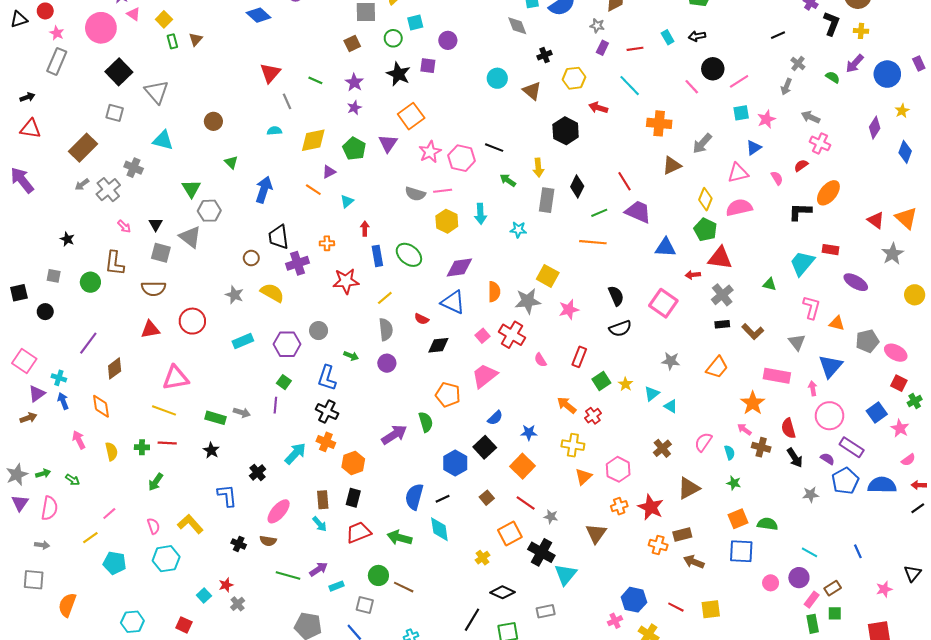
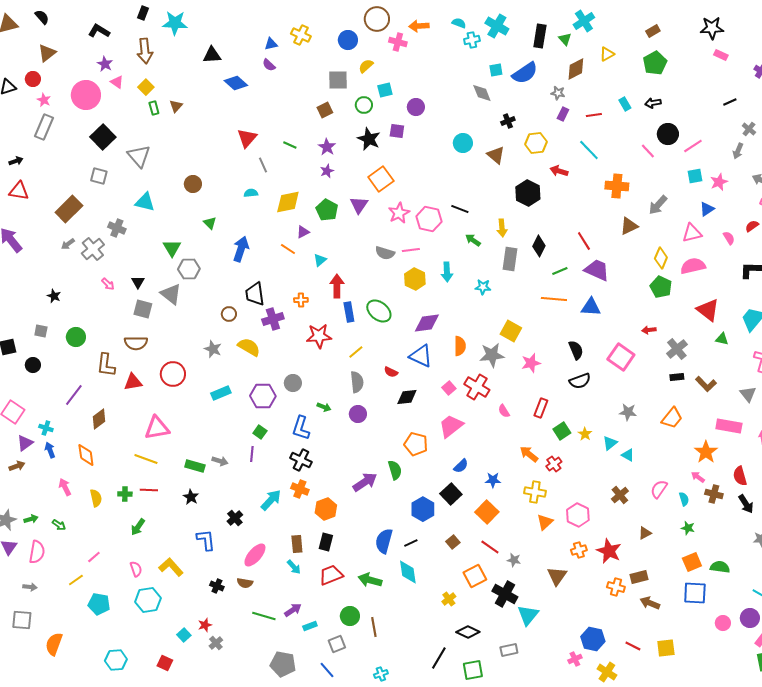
red arrow: (365, 229) -> (337, 286), size x1.6
blue triangle: (665, 247) -> (591, 307), moved
red triangle: (720, 258) -> (708, 310), moved, turned 30
brown L-shape: (115, 263) -> (106, 365), moved
brown triangle: (689, 488) -> (645, 533), size x0.6
brown line: (404, 587) -> (374, 627), turned 54
gray square: (365, 605) -> (337, 644), turned -36

